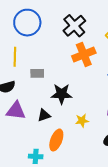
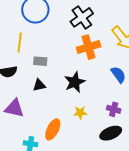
black star: (62, 94) -> (75, 82), moved, turned -30
purple triangle: (16, 111) -> (14, 108), moved
black triangle: (44, 115) -> (39, 85), moved

